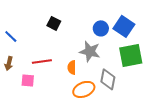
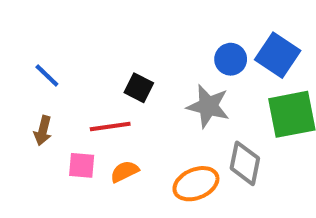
black square: (54, 23) -> (139, 88), moved
orange semicircle: (72, 67) -> (125, 171), moved, turned 64

